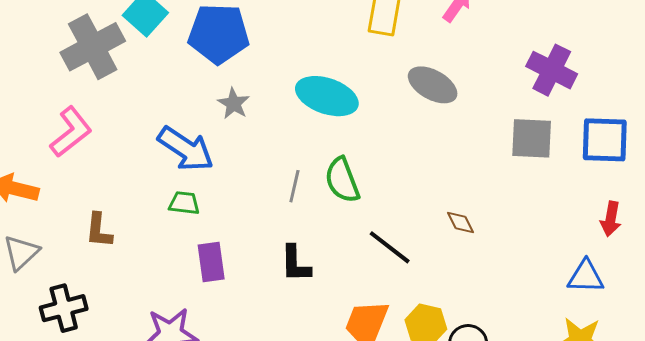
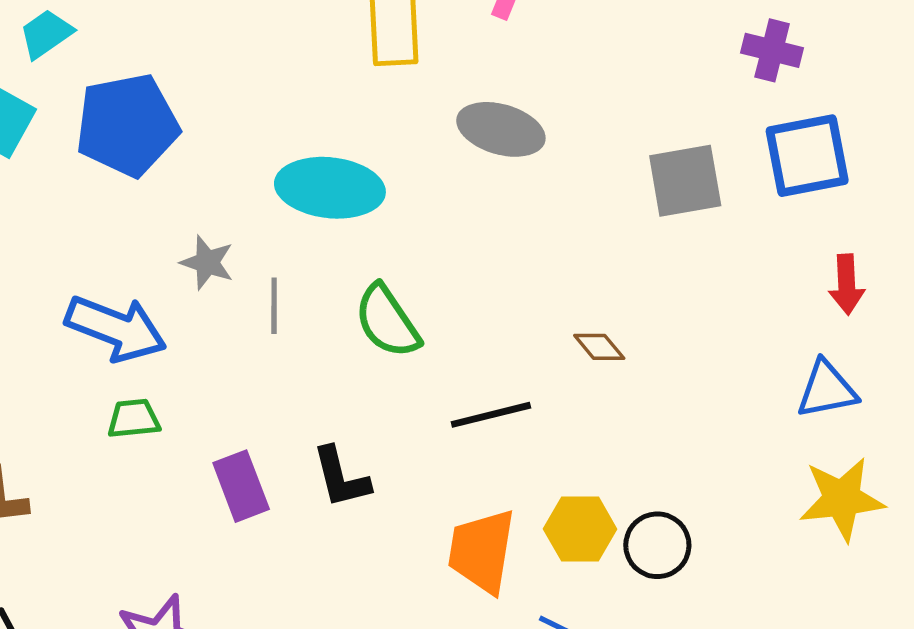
purple cross: (552, 70) -> (772, 50), moved, size x0.7
gray star: (234, 104) -> (207, 263), moved
gray line: (294, 186) -> (274, 306), moved
black line: (390, 247) -> (491, 415), turned -39
purple rectangle: (211, 262) -> (241, 486), moved

